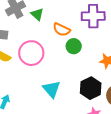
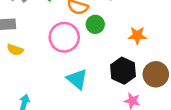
pink circle: (31, 53) -> (64, 37), moved

